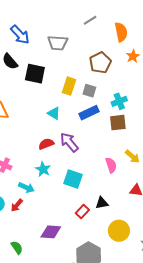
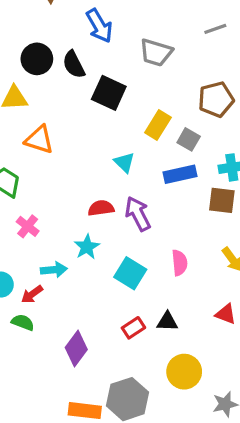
pink semicircle: (111, 165) -> (180, 263), moved
cyan arrow: (26, 188) -> (54, 270), turned -42
purple diamond: (51, 232) -> (76, 349), turned -70
green semicircle: (17, 247) -> (23, 322), moved, turned -48

